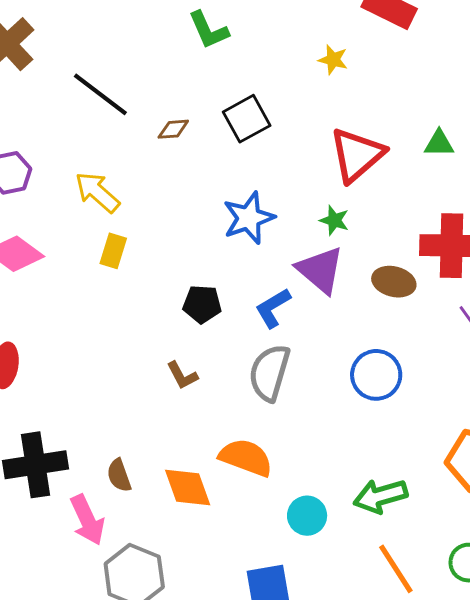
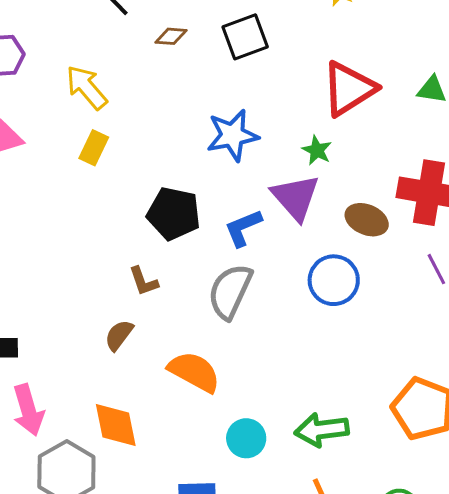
black pentagon: (202, 304) -> (174, 214), size x1.4
blue circle: (376, 375) -> (334, 280), moved
brown semicircle: (119, 475) -> (119, 335), moved, turned 48
orange diamond: (188, 488) -> (116, 425), moved

